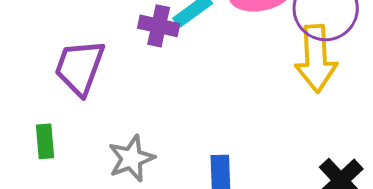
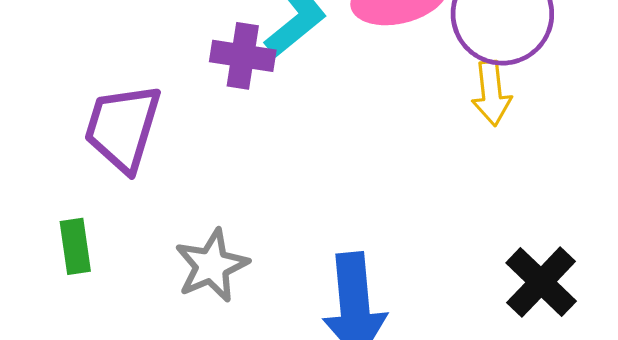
yellow arrow: (316, 59) -> (491, 93), size x0.6

